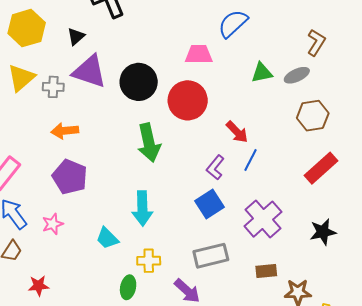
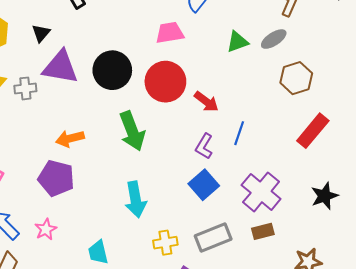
orange arrow: (65, 131) -> (70, 138), moved
red arrow: (237, 132) -> (206, 102), moved
cyan trapezoid: (107, 238) -> (98, 252), moved, turned 40
yellow cross: (149, 261) -> (165, 243), moved
brown rectangle: (266, 271) -> (263, 231), moved

